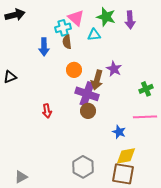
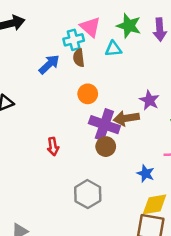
blue arrow: (44, 47) -> (49, 64), turned -132
purple star: (114, 69) -> (149, 100), moved
brown arrow: (97, 80) -> (126, 118), moved, turned 66
gray hexagon: (83, 167) -> (88, 194), moved

